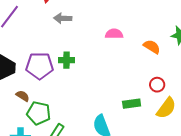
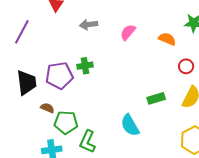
gray arrow: (63, 18) -> (89, 25), moved
pink semicircle: (114, 34) -> (128, 32), turned -42
red circle: (157, 85) -> (186, 66), moved

